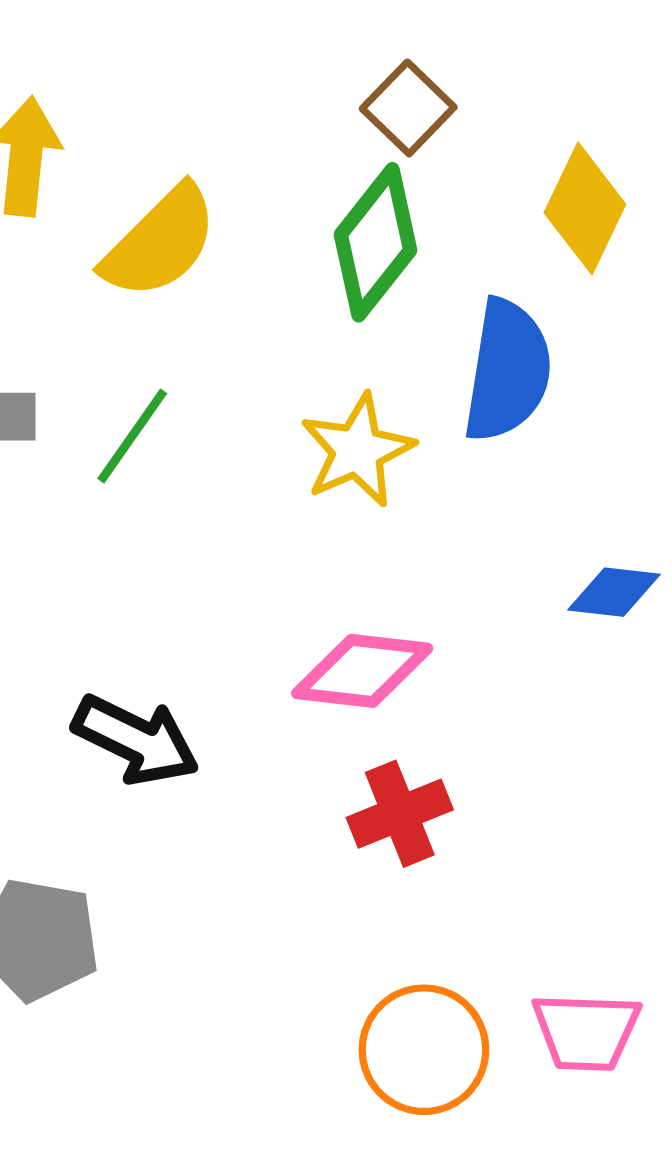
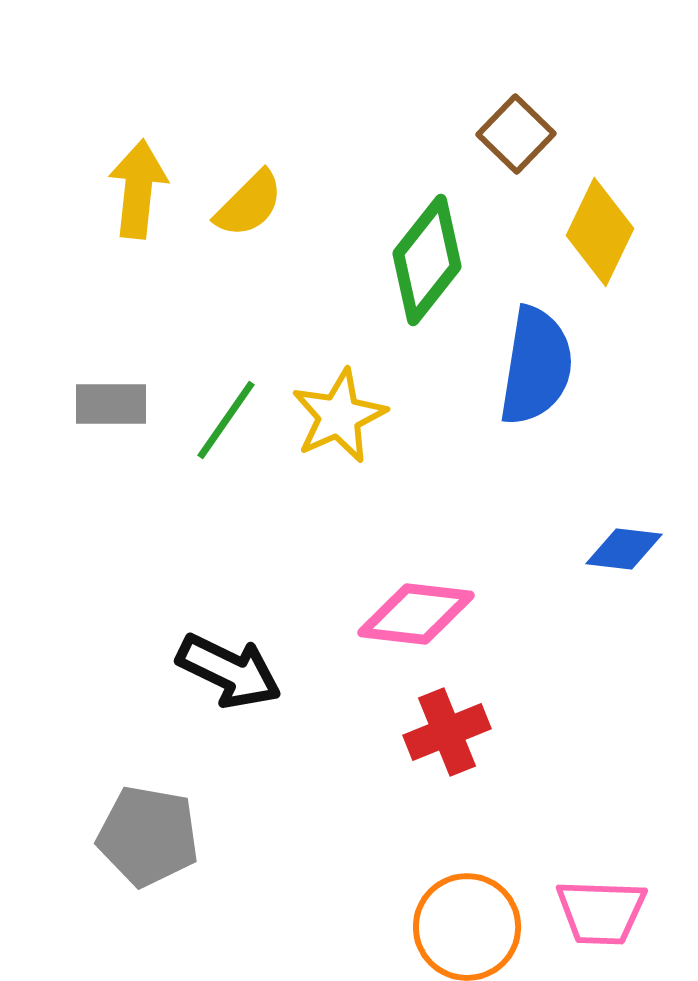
brown square: (408, 108) -> (516, 134), moved
yellow semicircle: (160, 242) -> (249, 204), moved, size x0.7
yellow star: (357, 451) -> (339, 416), moved

